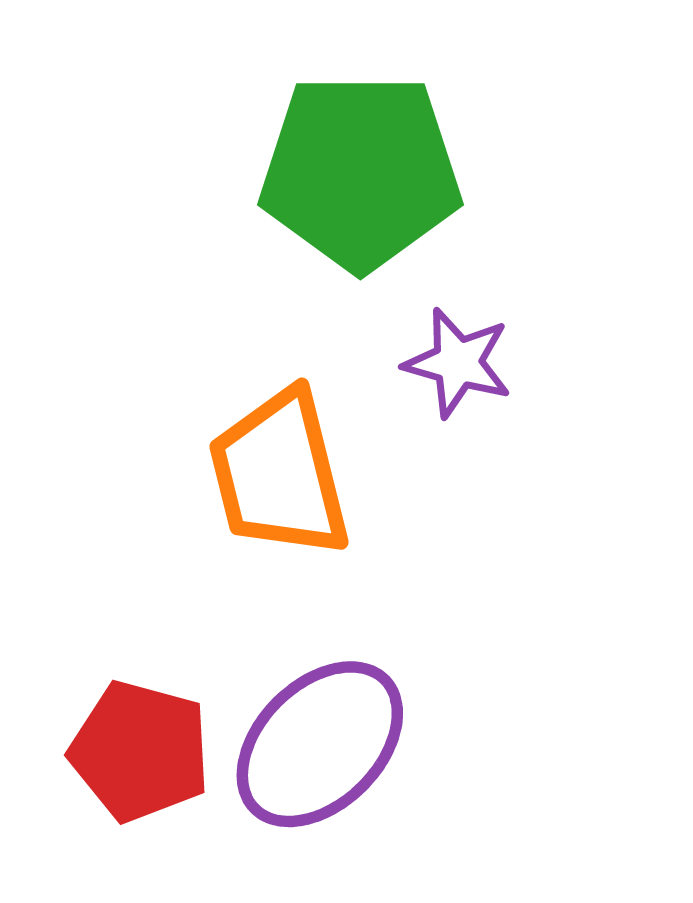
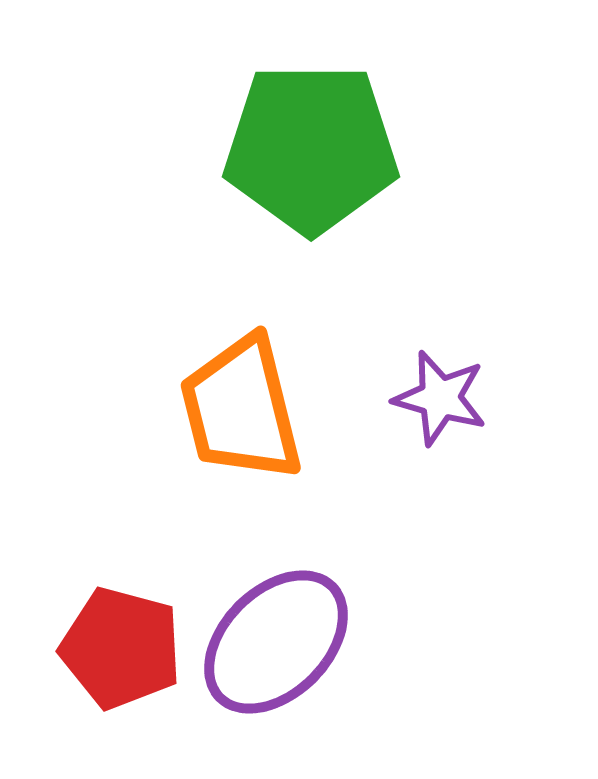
purple star: (458, 363) -> (440, 398), moved

